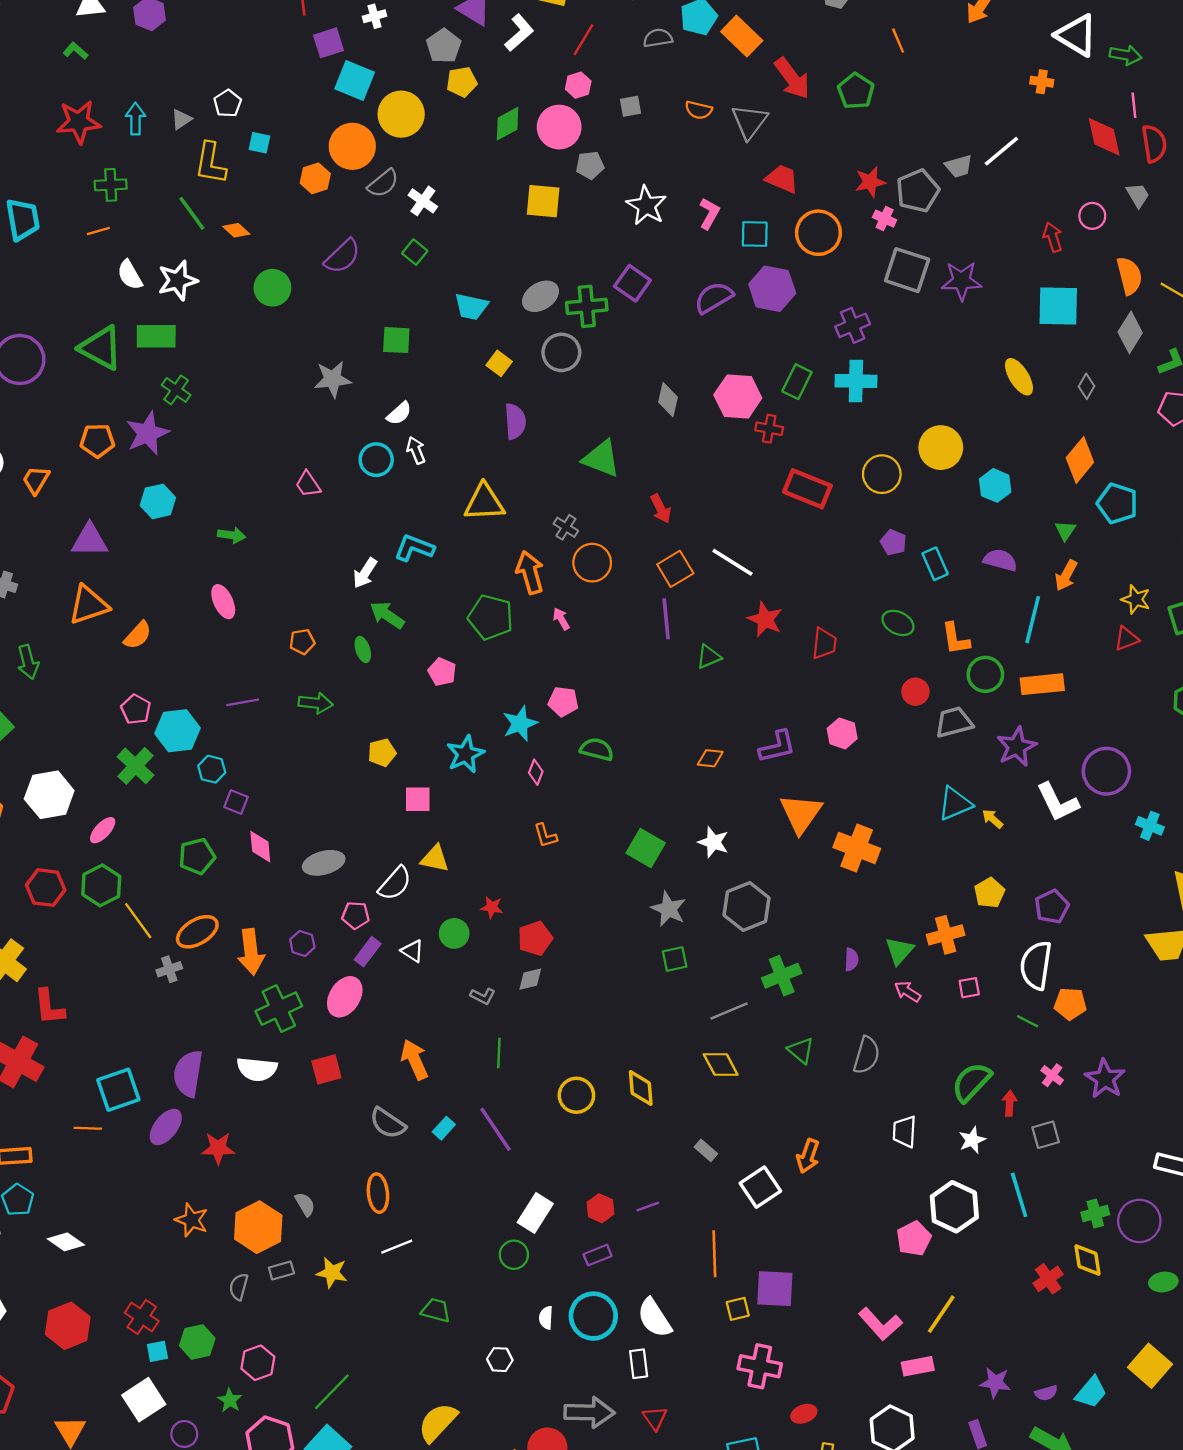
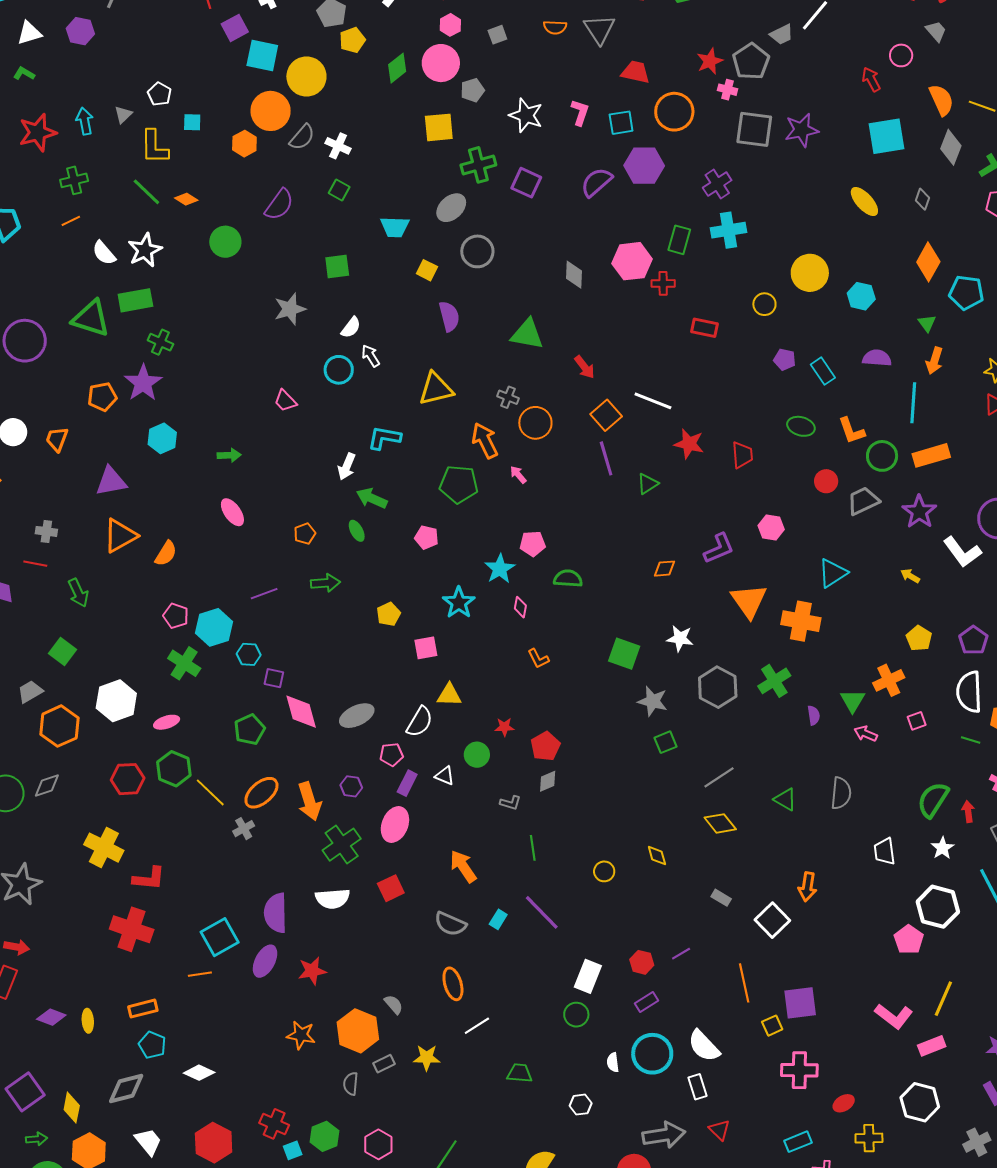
green cross: (587, 306) -> (478, 165), moved
yellow circle: (882, 474) -> (764, 304), size x0.7
red rectangle: (807, 489) -> (704, 328), size x0.7
cyan triangle: (955, 804) -> (833, 573), moved
pink ellipse: (103, 830) -> (167, 722), turned 40
pink diamond: (260, 847) -> (301, 712), size x1.4
green cross: (782, 976) -> (774, 681), moved
red L-shape: (49, 1007) -> (149, 878), turned -68
yellow diamond: (641, 1088) -> (657, 855), size x0.7
yellow circle: (576, 1095) -> (604, 871), size x0.7

